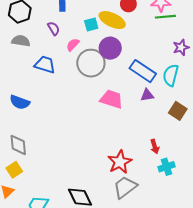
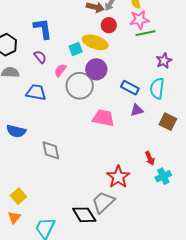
blue rectangle: (143, 71) -> (130, 88), size x0.7
gray diamond: (18, 145) -> (51, 150), moved
gray trapezoid: (125, 187) -> (103, 202), moved

